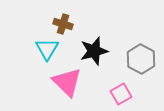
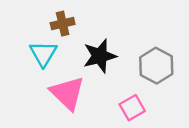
brown cross: (63, 24) -> (63, 24), turned -30

